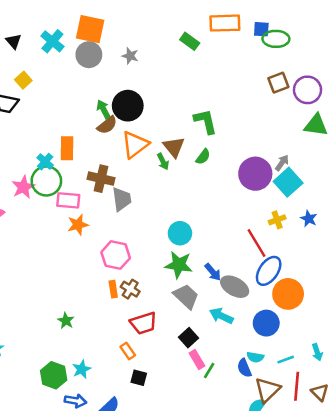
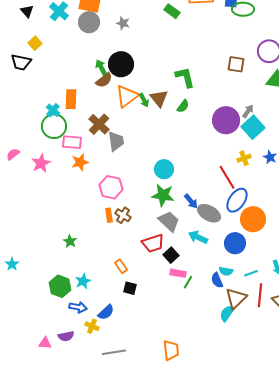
brown square: (278, 83) -> (236, 64), moved, turned 30
green arrow: (163, 162) -> (144, 100), moved
brown cross: (101, 179) -> (99, 124), turned 30
pink star: (23, 187) -> (41, 163), moved
red trapezoid: (144, 323) -> (153, 243), moved
pink rectangle: (197, 360) -> (178, 273), turned -49

